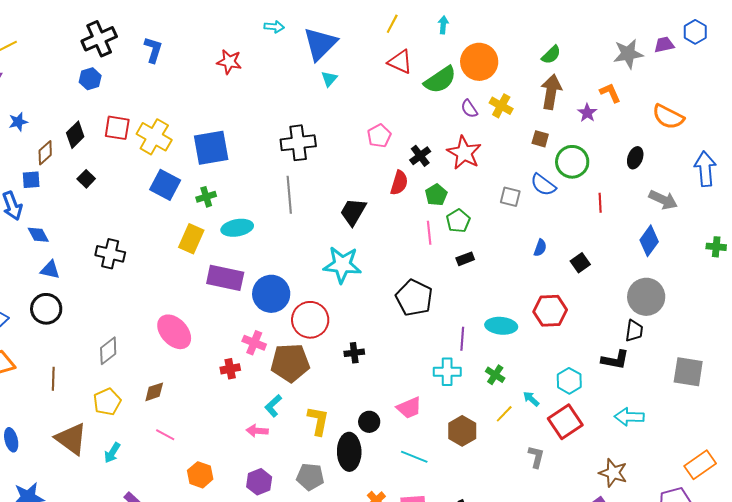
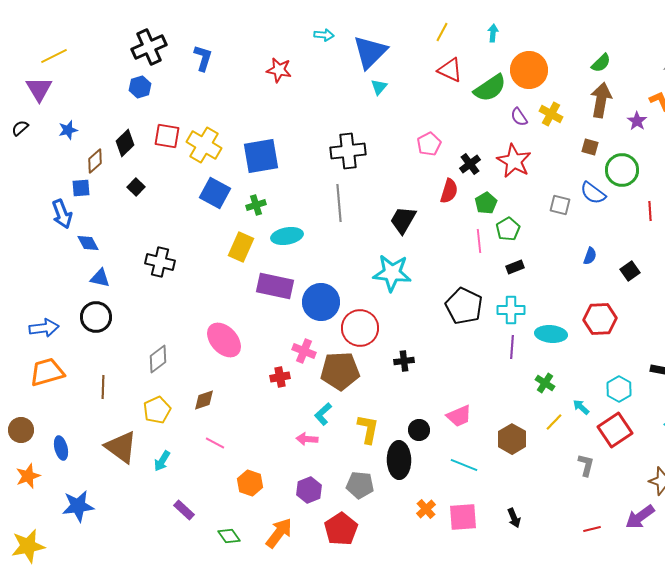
cyan cross: (447, 372) -> (511, 310), moved

